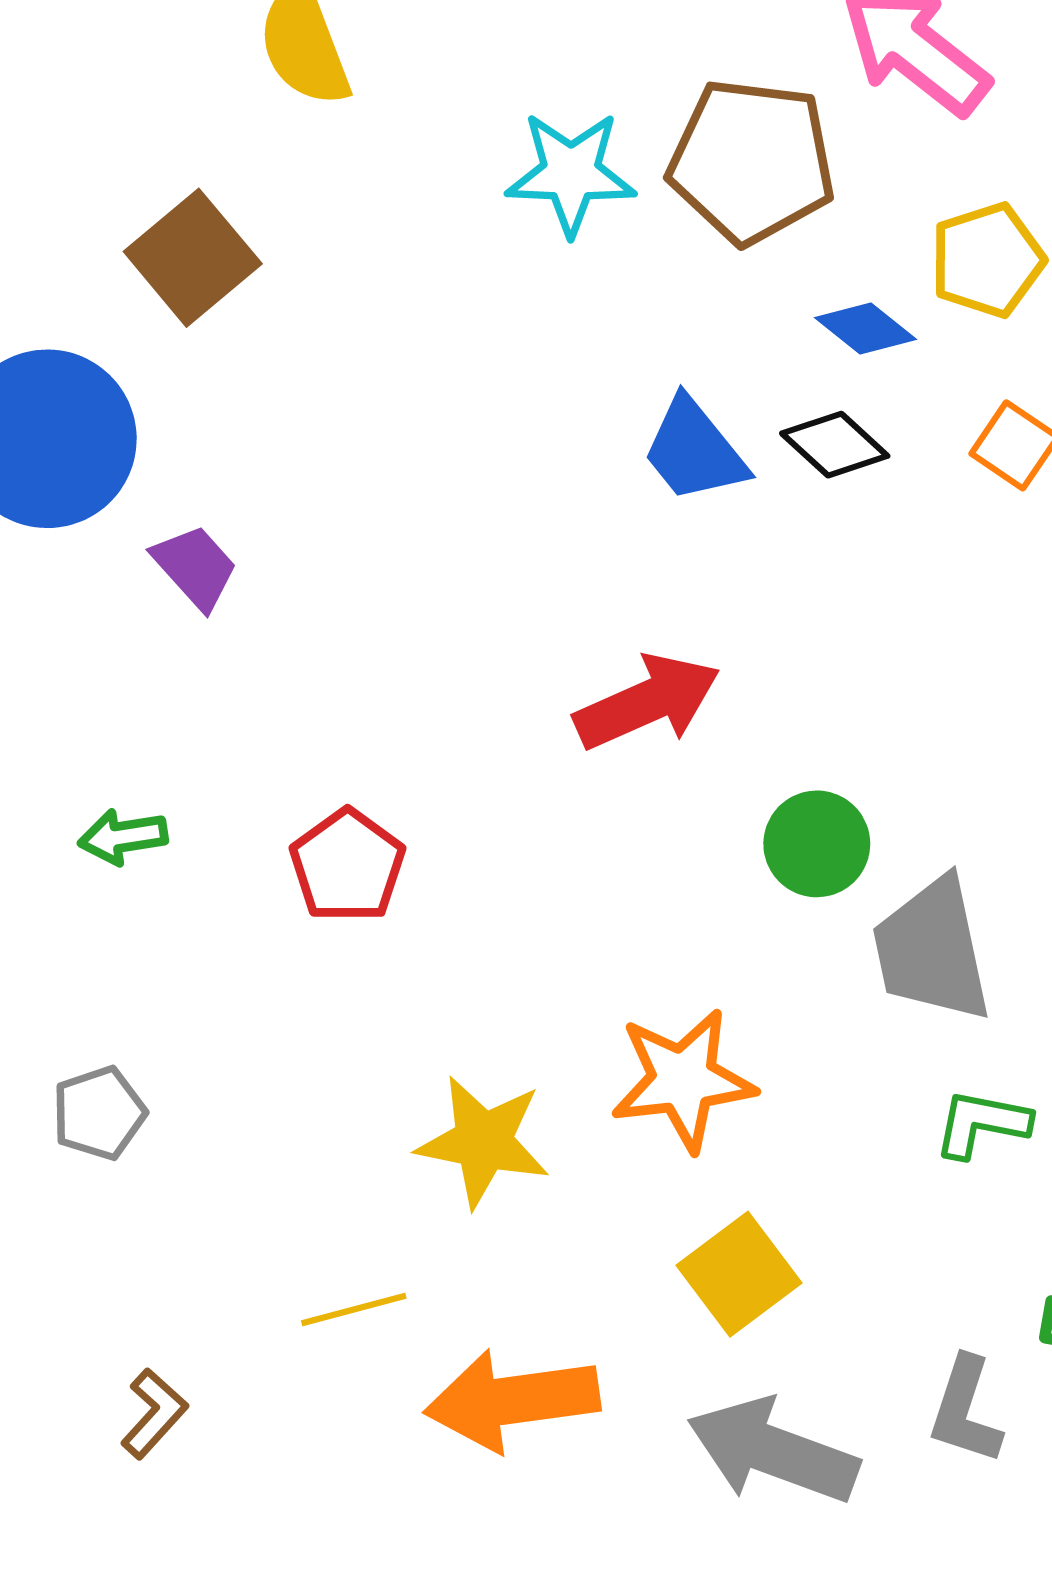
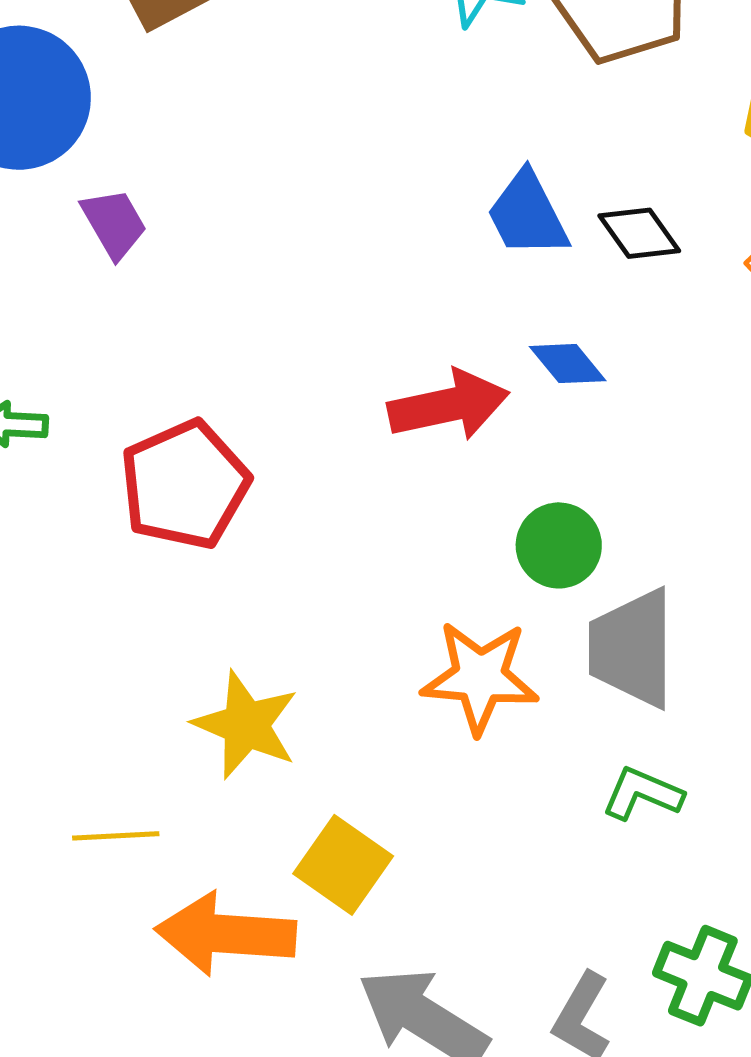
blue diamond: (866, 329) -> (568, 364), moved
red pentagon: (347, 866) -> (185, 485), size x1.4
orange star: (683, 1080) -> (480, 677), moved
yellow square: (739, 1274) -> (343, 865), moved, turned -30

